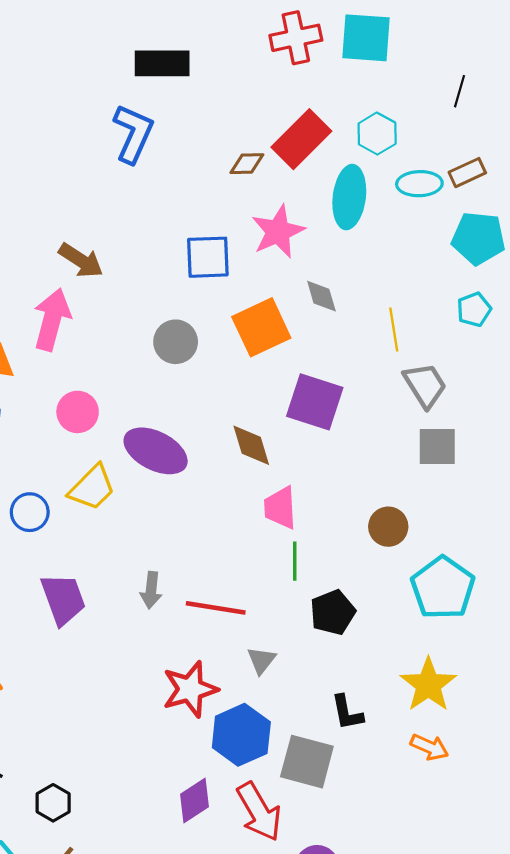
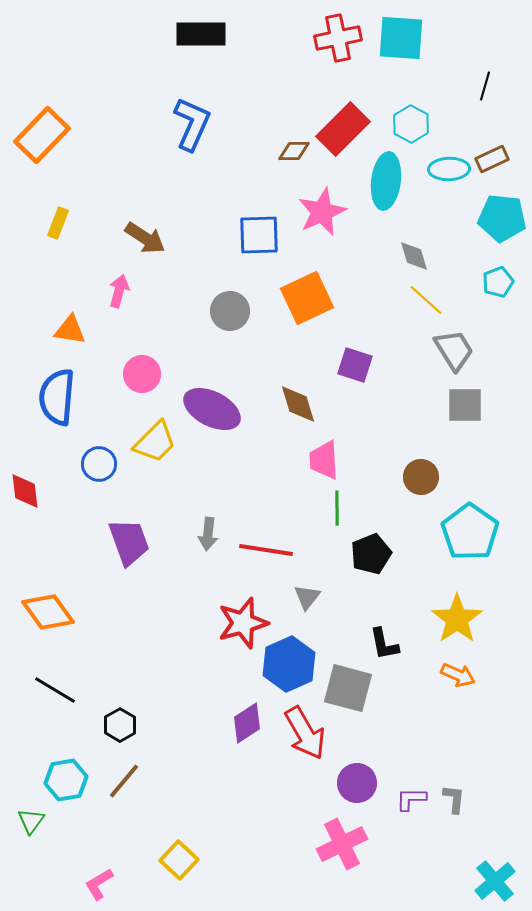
black rectangle: (162, 63) -> (201, 34), moved
gray diamond: (321, 296) -> (414, 256), moved
pink arrow: (52, 320) -> (119, 291), size x0.6
yellow line: (394, 330) -> (426, 300), turned -39
purple square: (315, 402) -> (355, 365), size x0.7

